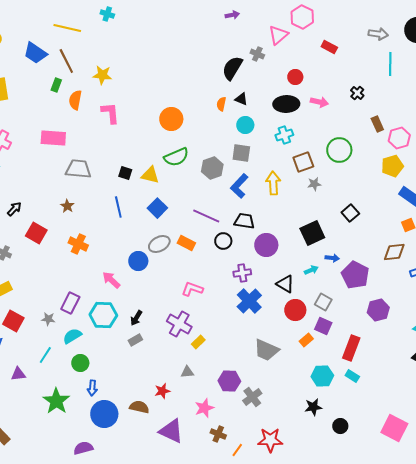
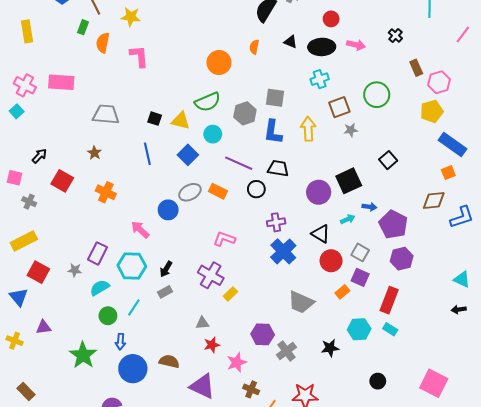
black triangle: (241, 99) -> (291, 42), moved
orange circle: (171, 119) -> (219, 63), moved
cyan circle: (245, 125) -> (213, 134), moved
pink rectangle: (53, 138) -> (61, 82), moved
blue L-shape: (239, 186) -> (273, 132), turned -35
purple circle: (266, 245) -> (319, 192), moved
purple hexagon: (378, 310) -> (402, 259), moved
cyan line: (45, 355) -> (134, 307), moved
gray triangle: (187, 372) -> (202, 323), moved
red star: (162, 391) -> (212, 345), moved
black star: (313, 407) -> (330, 348), moved

